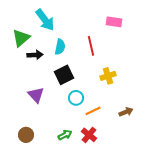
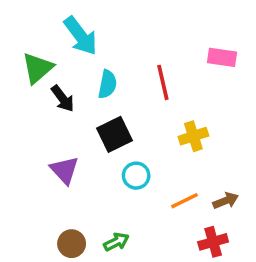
pink rectangle: (114, 22) -> (222, 57), moved
black arrow: (35, 55) -> (63, 99), turned 56
orange line: (93, 111) -> (184, 201), moved
brown circle: (26, 135) -> (72, 244), moved
red cross: (89, 135) -> (213, 242), moved, turned 35

